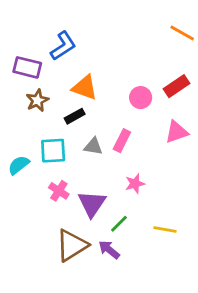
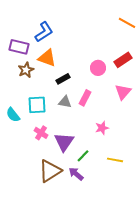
orange triangle: (85, 88) -> (47, 58), moved
black rectangle: (75, 116) -> (63, 79), moved
pink triangle: (176, 132) -> (123, 92), turned -30
cyan semicircle: (19, 165) -> (13, 115), turned -91
pink star: (135, 184) -> (102, 128), moved

